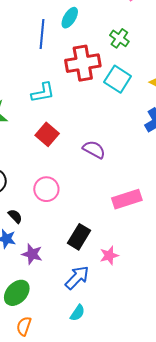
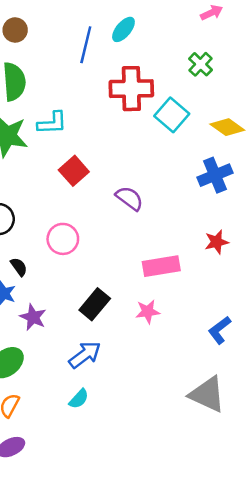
green cross: (119, 38) -> (201, 64), moved
cyan L-shape: (43, 93) -> (52, 123), moved
pink star: (109, 255) -> (148, 312), moved

